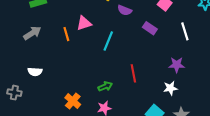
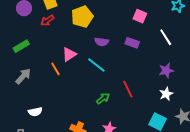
purple semicircle: (125, 10) -> (102, 42), moved
cyan line: (108, 41) -> (96, 65), turned -60
green arrow: (105, 86) -> (103, 98), moved

